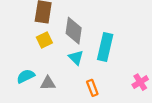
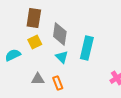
cyan semicircle: (26, 76) -> (13, 55), moved
orange rectangle: (92, 88) -> (58, 83), moved

